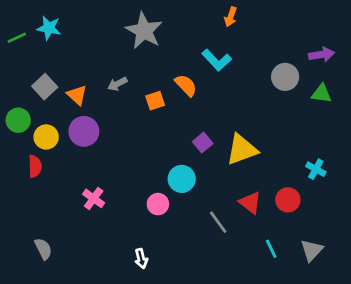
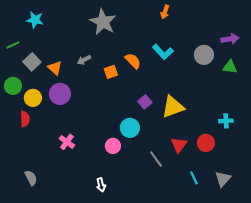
green line: (17, 38) -> (13, 45), moved
cyan L-shape: (217, 60) -> (163, 52), moved
cyan cross: (316, 169) -> (226, 121), turned -32
red triangle: (250, 203) -> (179, 145), turned 30

